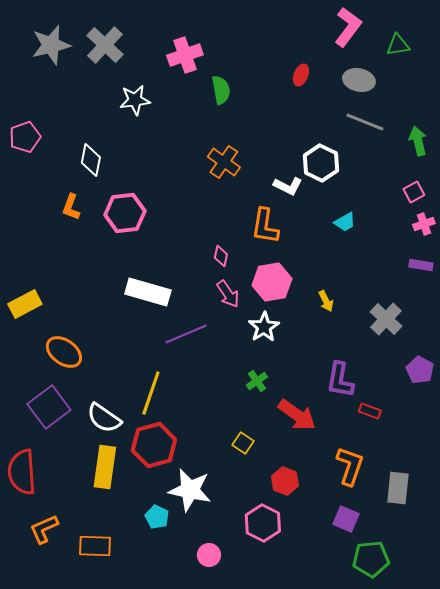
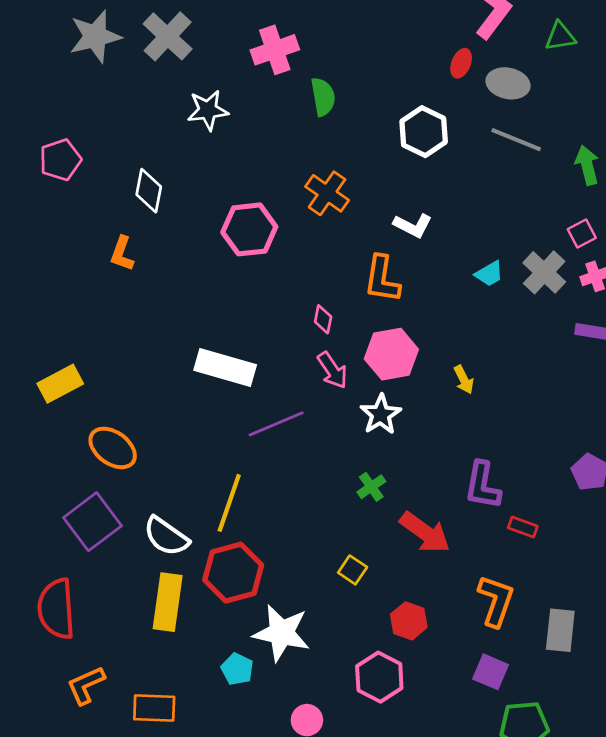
red ellipse: (301, 75) -> (461, 63), moved
white hexagon: (321, 163) -> (424, 132), moved
pink hexagon: (125, 213) -> (249, 229), moved
gray cross: (386, 319) -> (544, 272), moved

